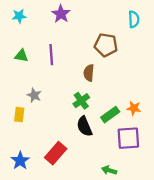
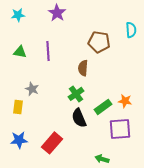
cyan semicircle: (134, 19) -> (131, 30), moved
blue star: (20, 161) -> (19, 140), moved, turned 30

